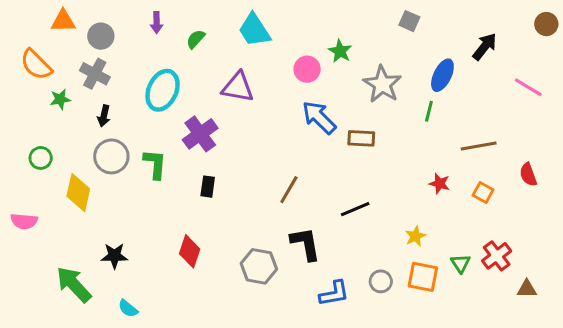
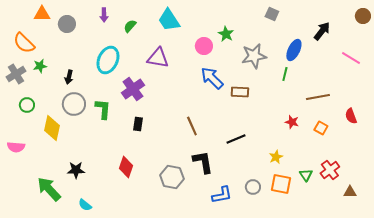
gray cross: (95, 74) -> (16, 74), moved, turned 30
gray star: (382, 84) -> (254, 56), turned 30
brown line: (289, 190) -> (192, 126), turned -54

